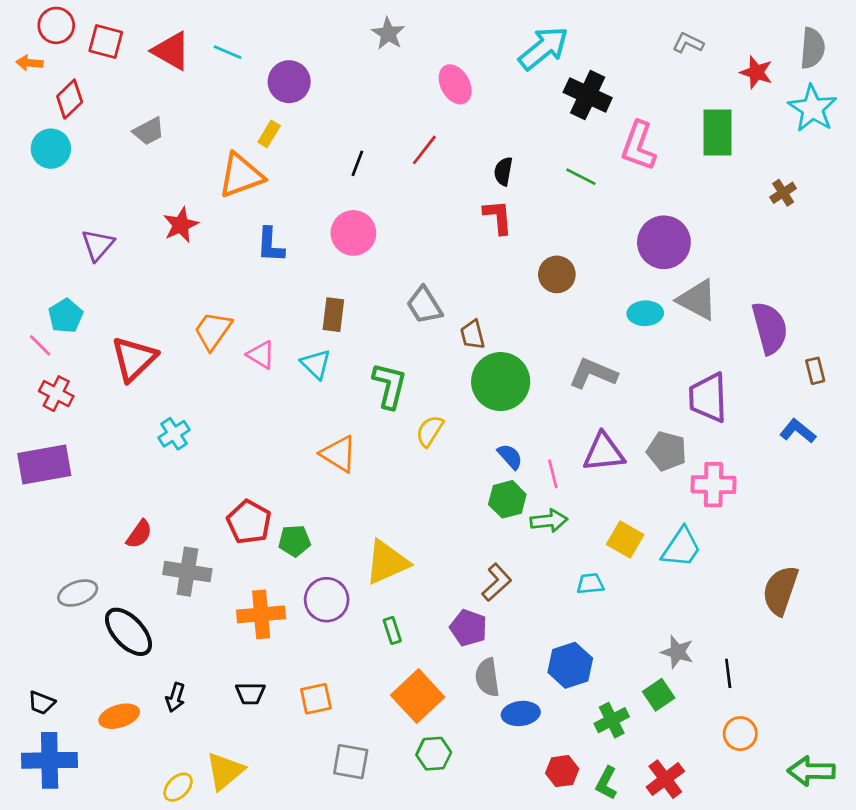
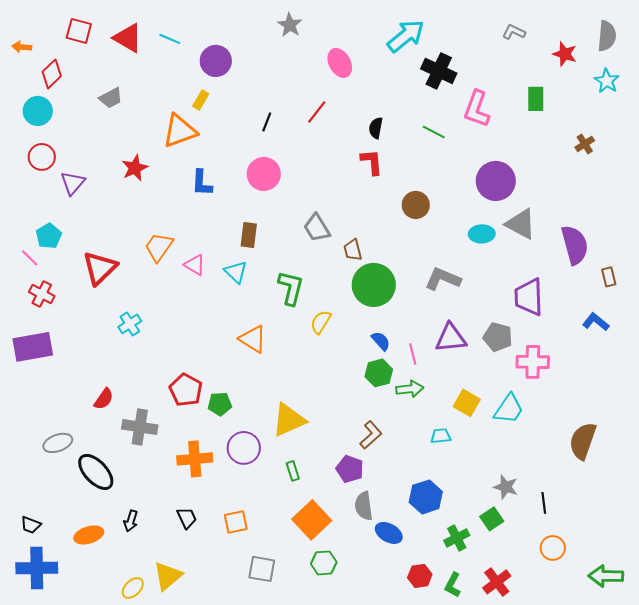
red circle: (56, 25) -> (42, 157), moved
cyan star: (813, 108) -> (607, 81), size x0.7
green rectangle: (717, 133) -> (536, 99), size x0.7
black trapezoid: (250, 693) -> (187, 518), turned -115
blue ellipse: (521, 713) -> (389, 533), turned 36

